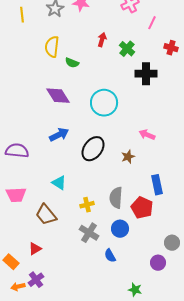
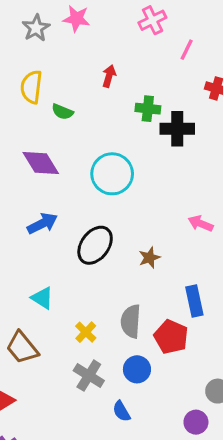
green cross: (127, 49) -> (148, 109), moved, turned -35
pink arrow: (147, 135) -> (201, 223), moved
yellow cross: (87, 205) -> (86, 332), turned -32

